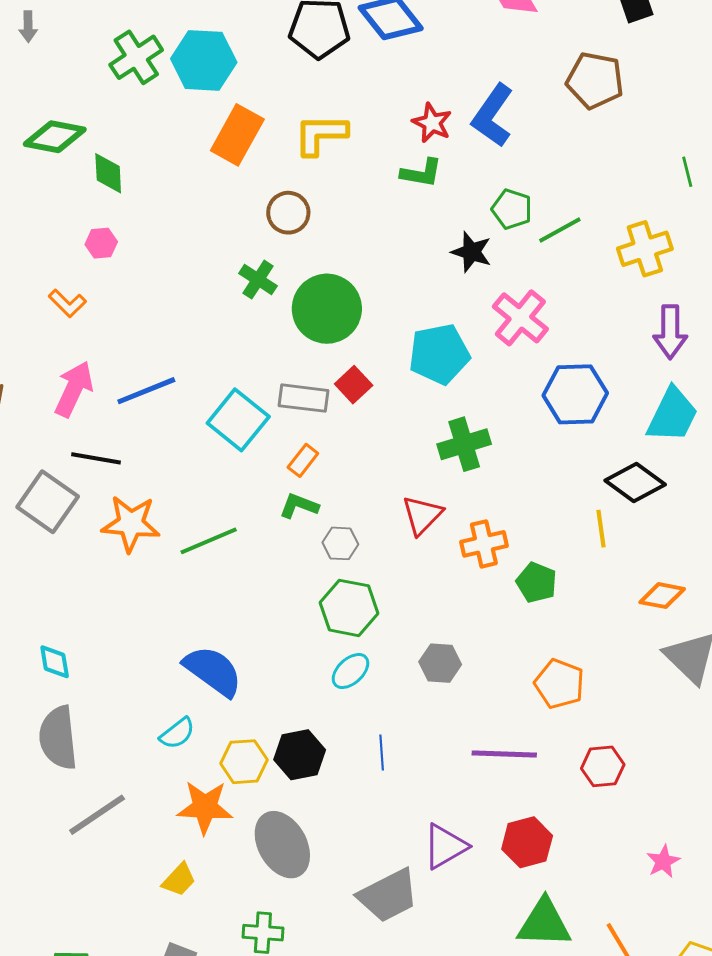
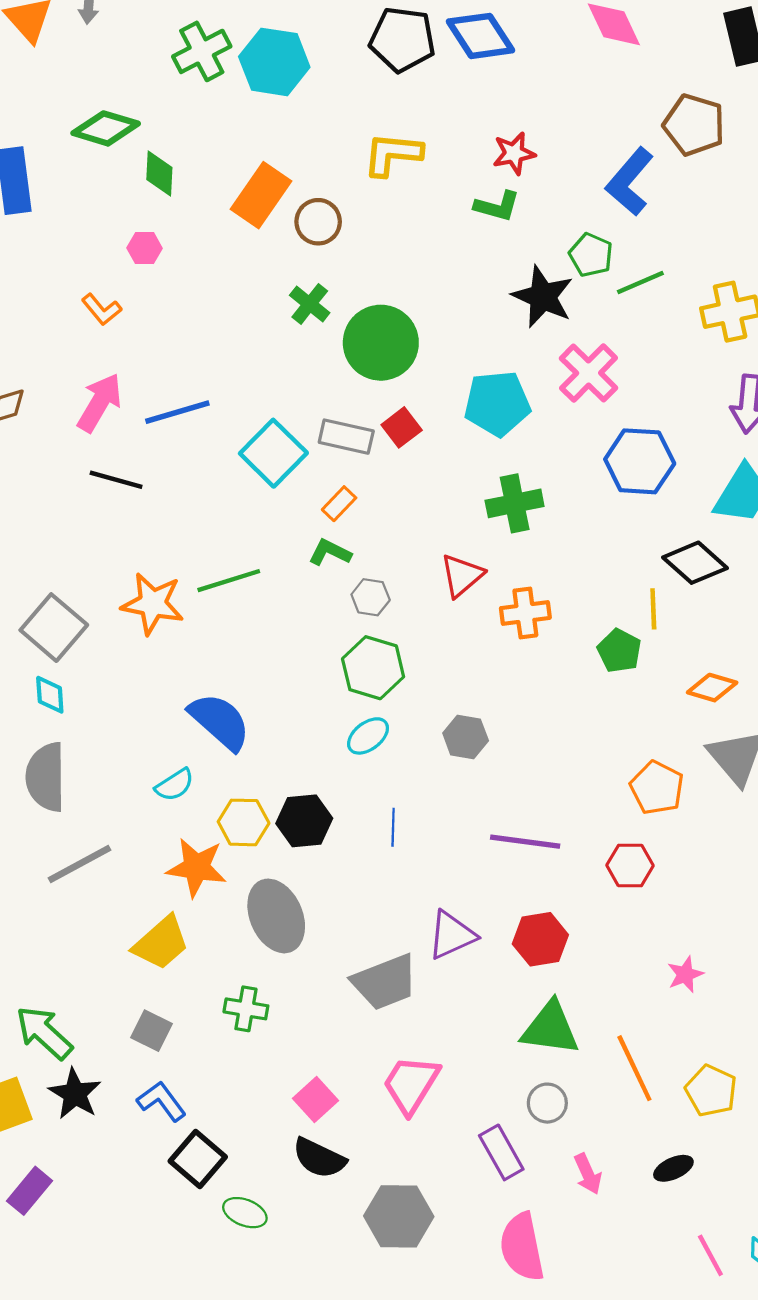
blue L-shape: (493, 116) -> (630, 182), moved
red star: (432, 123) -> (514, 153), turned 30
orange rectangle: (237, 135) -> (261, 195), moved
brown circle: (288, 213) -> (318, 222), moved
black star: (471, 252) -> (543, 297), size x1.4
gray square: (48, 502) -> (54, 628), moved
orange star: (131, 524) -> (153, 604), moved
green pentagon: (536, 582) -> (619, 651), moved
orange pentagon: (559, 684) -> (657, 788), moved
yellow trapezoid: (179, 880) -> (161, 943), size x1.5

